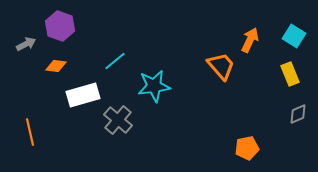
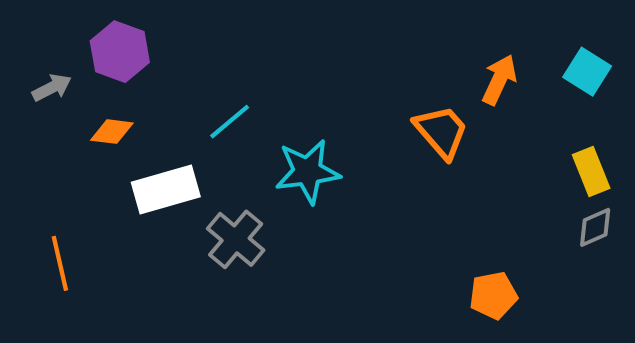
yellow rectangle: (290, 74) -> (591, 172), moved

